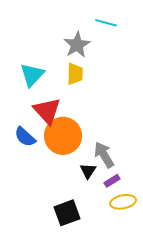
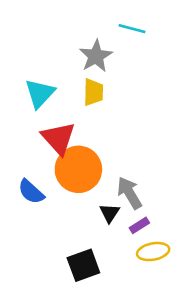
blue semicircle: (25, 137) -> (31, 192), moved

